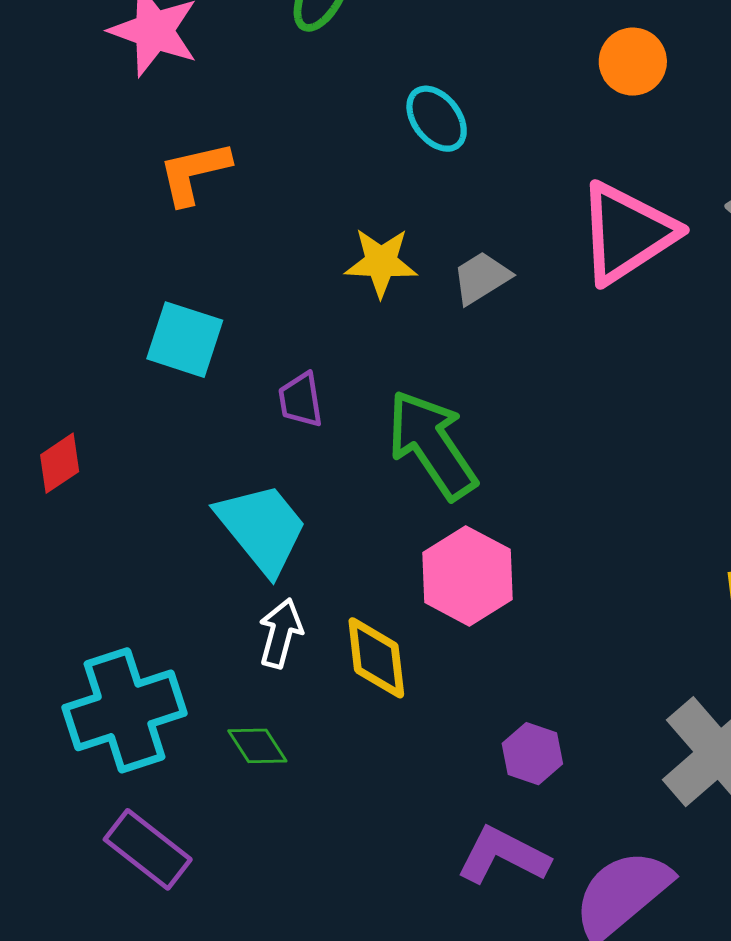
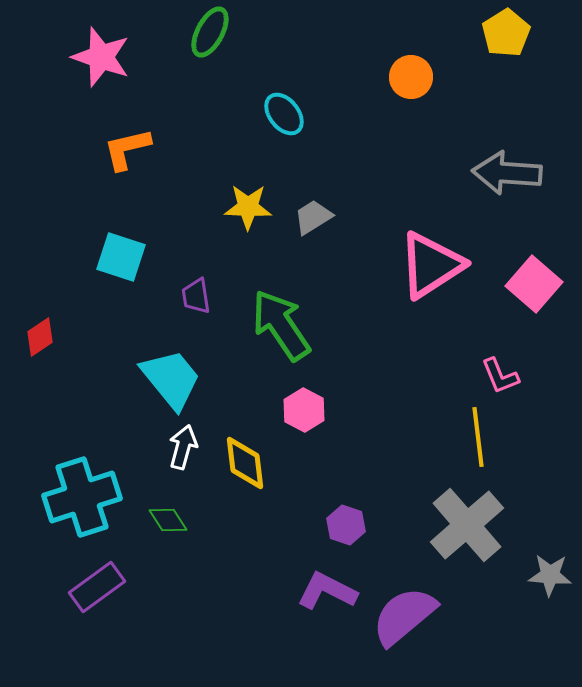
pink triangle: (627, 233) -> (431, 265), moved
pink hexagon: (467, 576) -> (304, 410), size x0.7
purple rectangle: (148, 849) -> (97, 587), turned -74

